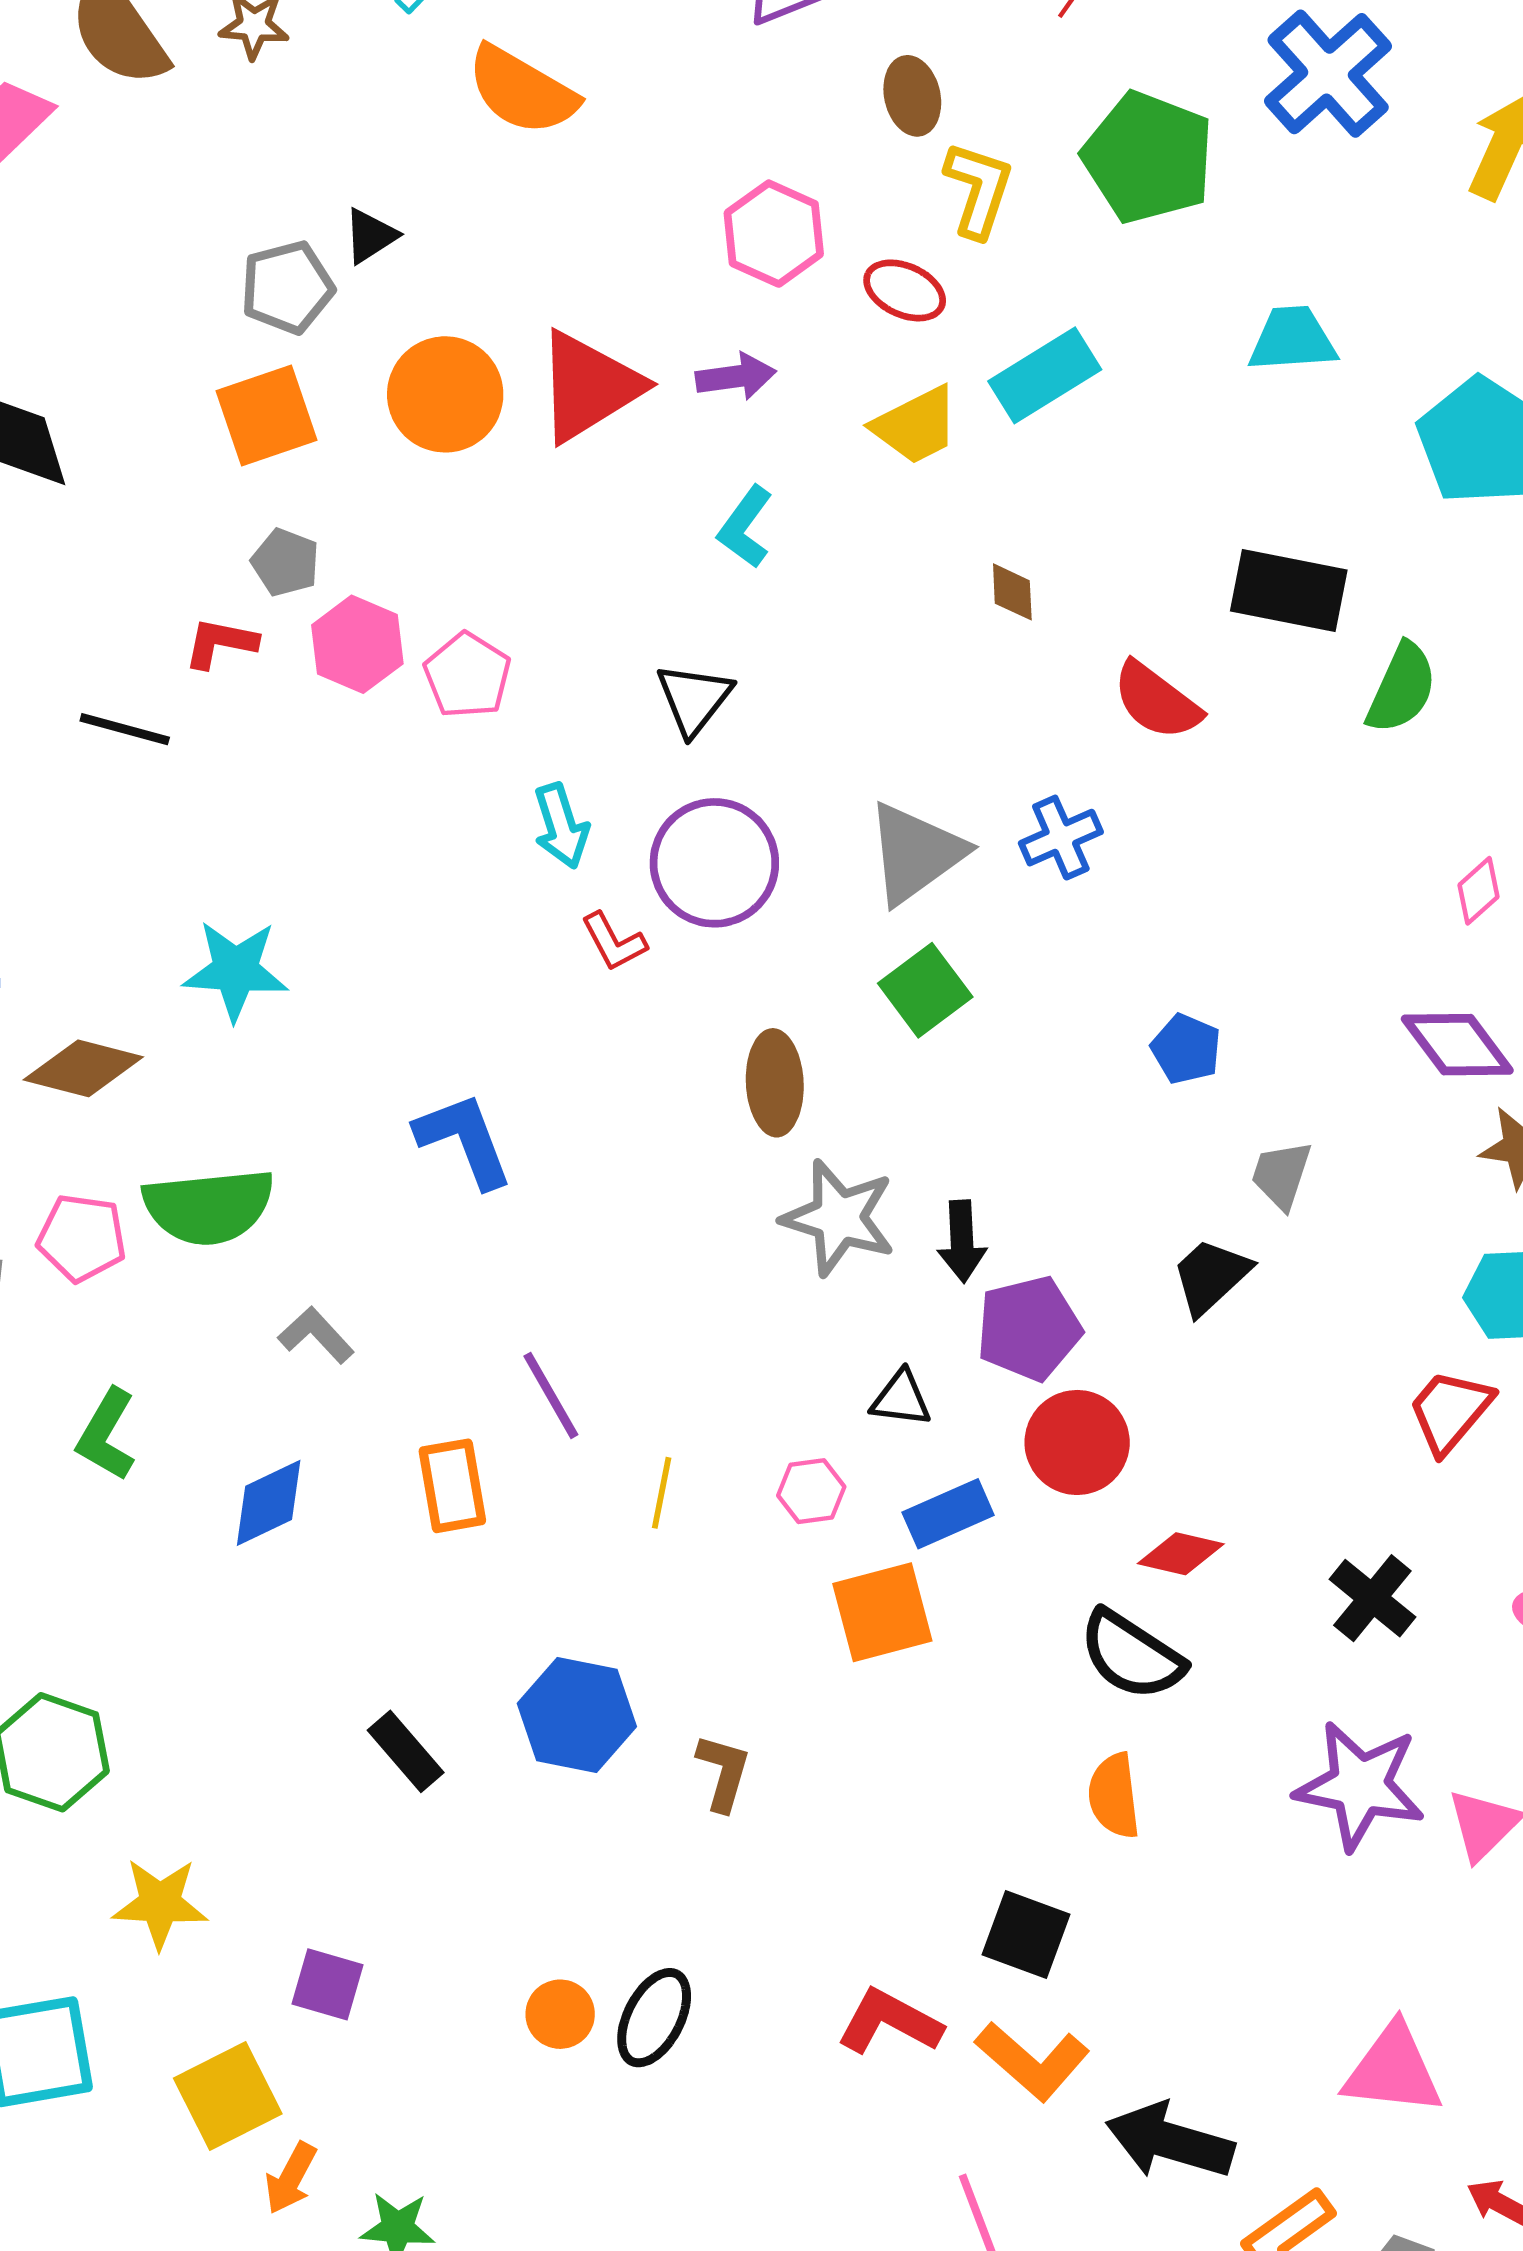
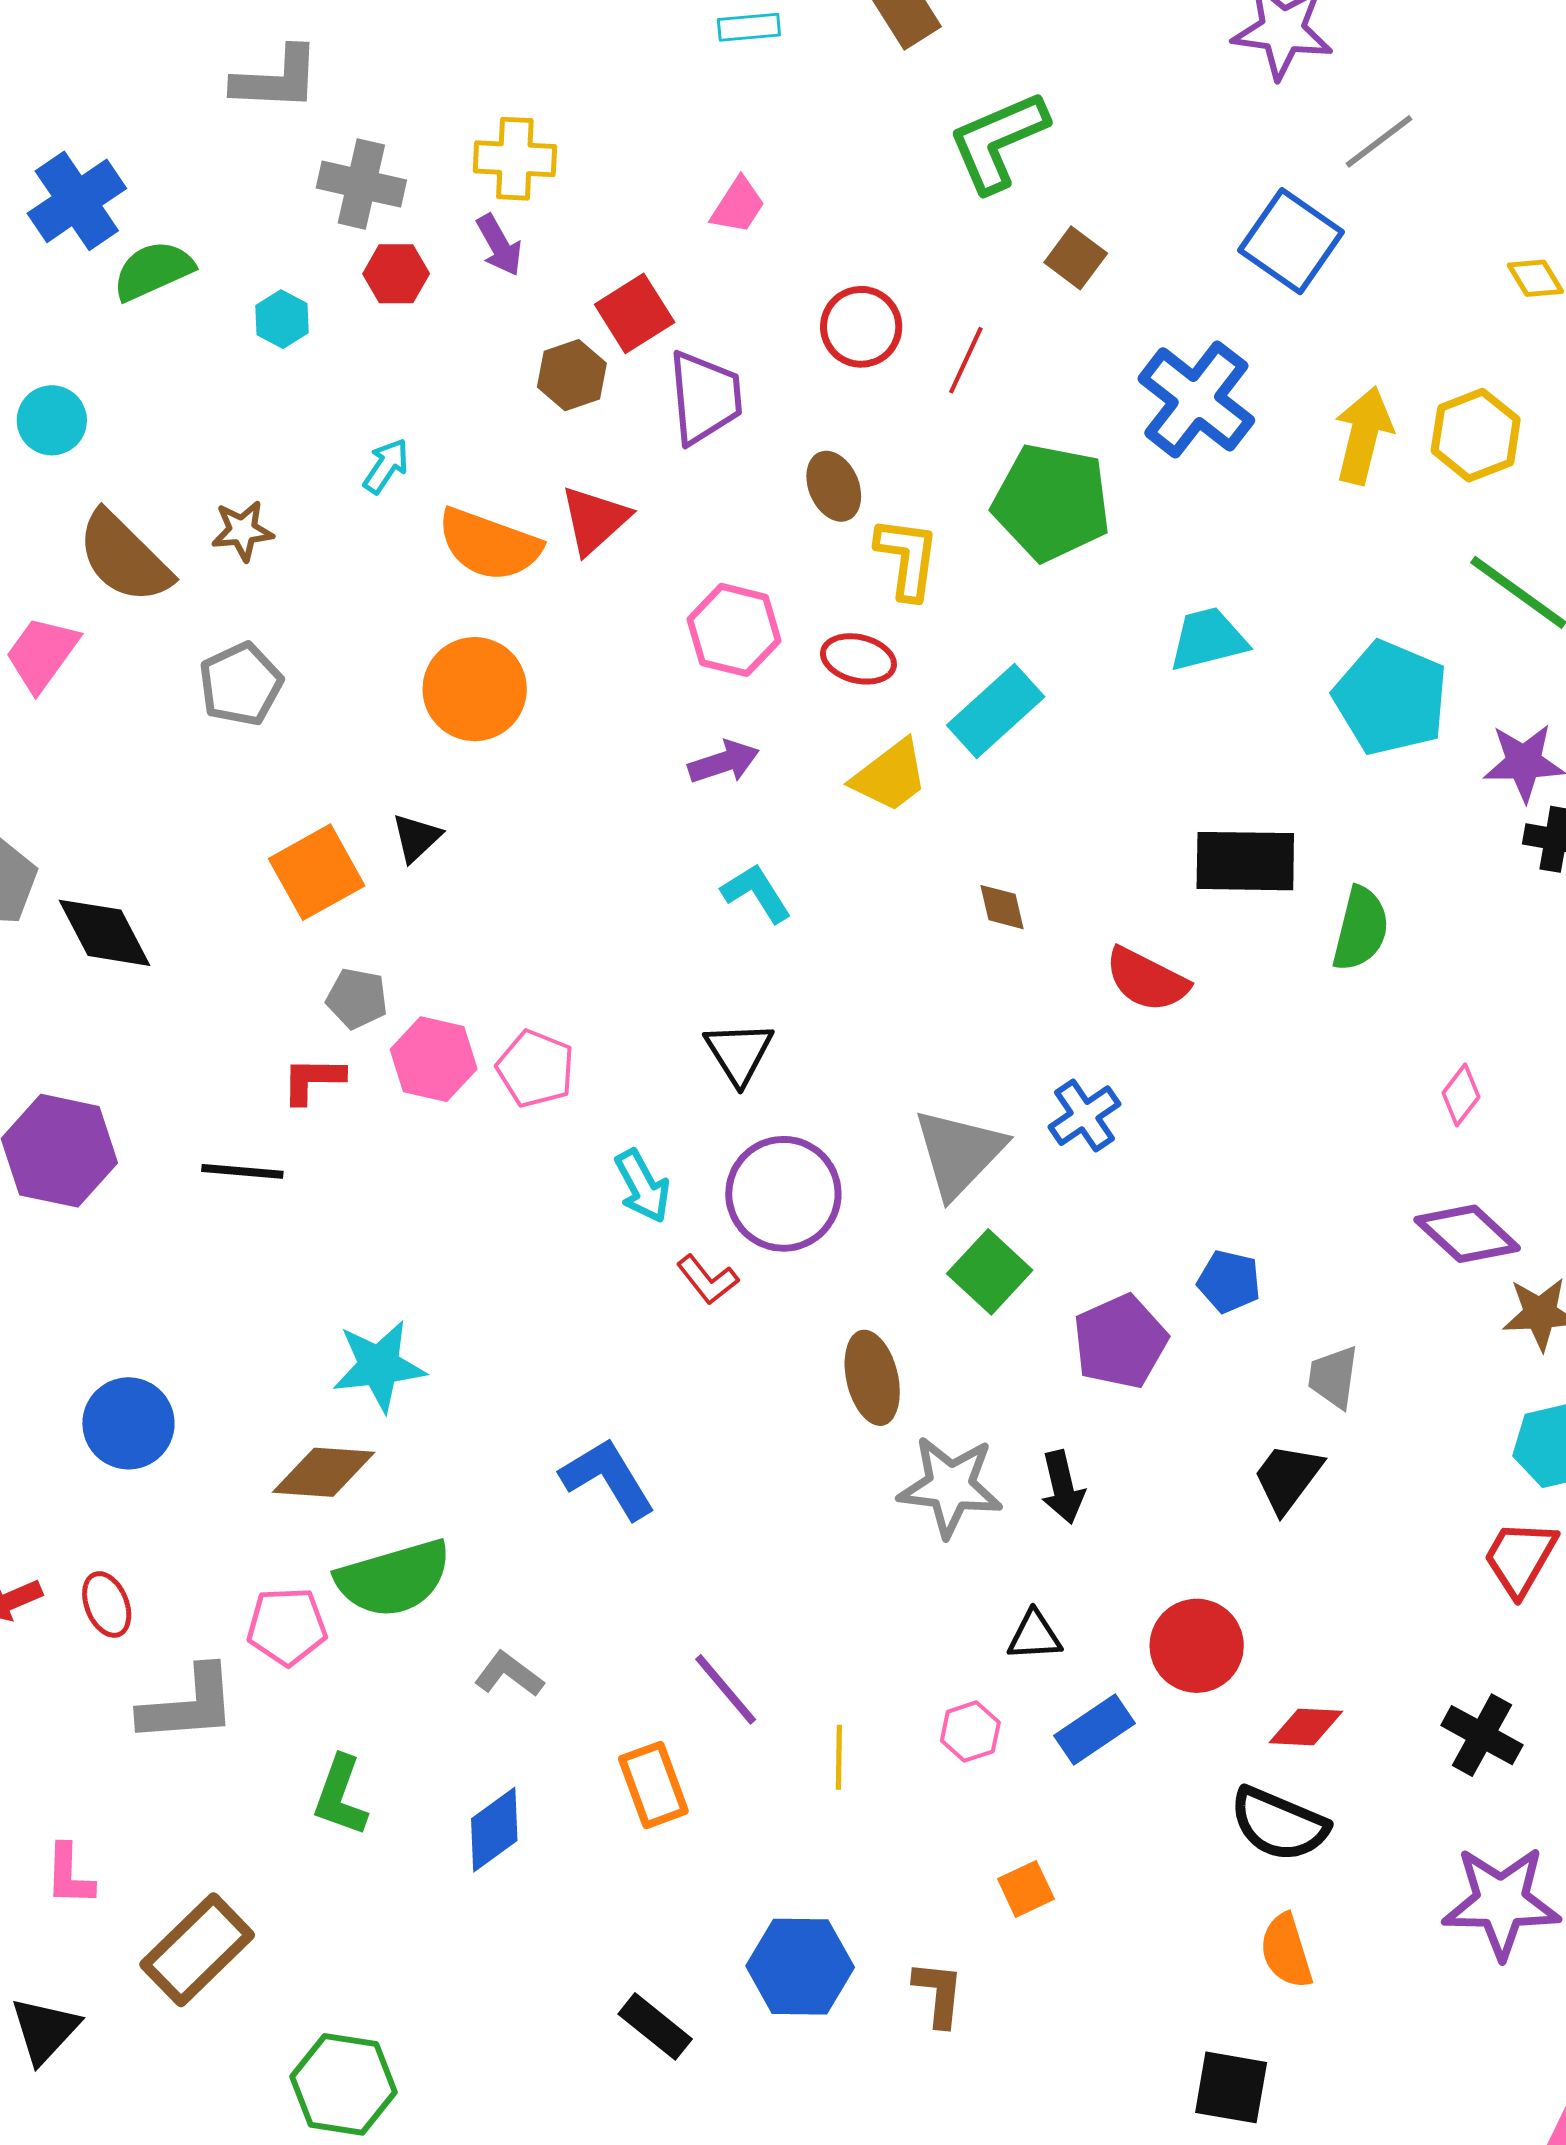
black triangle: (370, 236) -> (416, 838), moved
gray pentagon: (287, 287) -> (241, 684), moved
red triangle: (589, 386) -> (595, 520), moved, size x0.7
orange circle: (445, 394) -> (475, 689), moved
cyan L-shape: (745, 527) -> (756, 893), turned 122
brown diamond: (83, 1068) -> (324, 1472), moved
purple pentagon: (1029, 1328) -> (1120, 1342), moved
orange square: (882, 1612) -> (1026, 1889), moved, size x0.6

